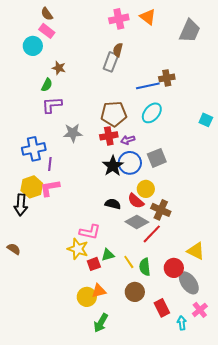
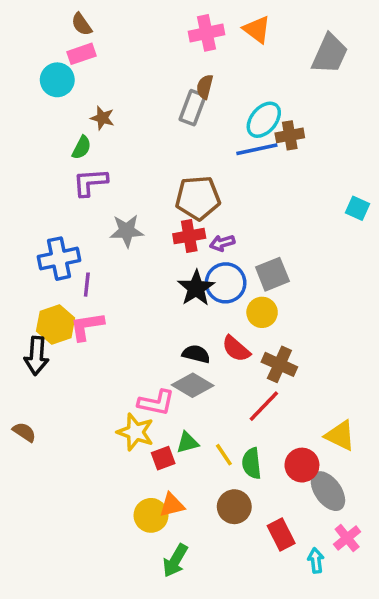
pink rectangle: (47, 31) -> (82, 54), turned -56
cyan ellipse: (152, 113) -> (264, 120), moved
yellow circle: (146, 189) -> (262, 312), moved
gray diamond: (137, 222) -> (193, 385), moved

